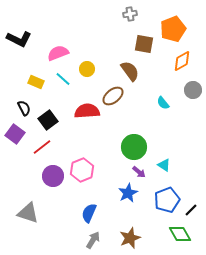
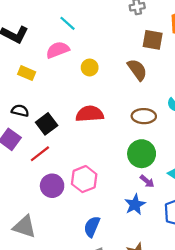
cyan line: (63, 79) -> (68, 23), moved
yellow rectangle: (36, 82) -> (27, 73), moved
brown ellipse: (113, 96) -> (144, 116), moved, turned 40
black semicircle: (24, 108) -> (20, 111), turned -49

